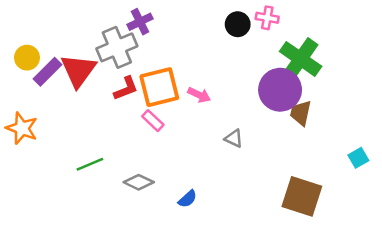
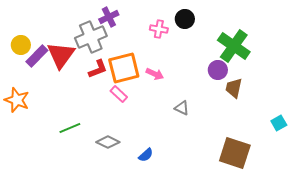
pink cross: (267, 18) -> (159, 29), moved
purple circle: (280, 90) -> (218, 70), size x0.6

